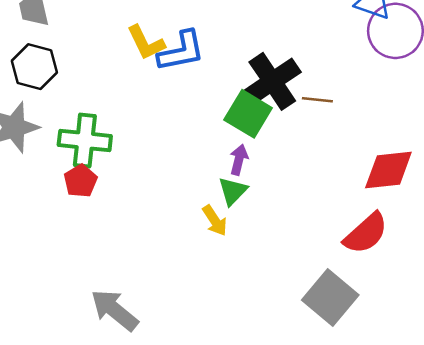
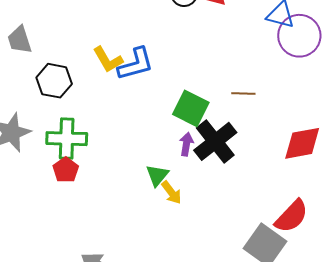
black hexagon: (34, 67) -> (54, 81), moved
black cross: (272, 81) -> (215, 141), moved
green triangle: (233, 191) -> (157, 175), moved
red semicircle: (366, 233) -> (292, 216), moved

